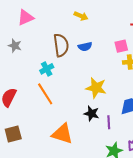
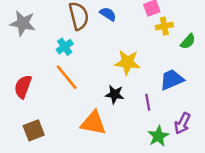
gray star: (15, 46) -> (23, 23), size x1.5
blue semicircle: (85, 47) -> (108, 14), turned -128
black star: (92, 113) -> (115, 94), moved

